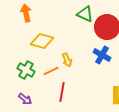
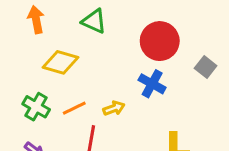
green triangle: (85, 14) -> (94, 21), moved
yellow arrow: (67, 60) -> (114, 108), moved, turned -88

